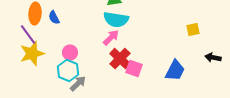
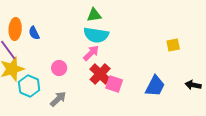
pink circle: (70, 53) -> (59, 68), moved
black arrow: (213, 58) -> (193, 85), moved
cyan hexagon: (68, 71) -> (29, 86), moved

